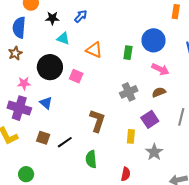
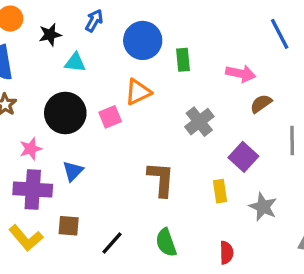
blue circle: (153, 40) -> (143, 40), moved
orange triangle: (94, 50) -> (138, 92), moved, turned -36
pink square: (76, 76) -> (110, 117), turned -32
brown semicircle: (159, 92) -> (261, 104), moved
blue triangle: (46, 103) -> (73, 171), turned 48
brown square: (43, 138) -> (69, 226), moved
black line: (65, 142) -> (112, 243), moved

